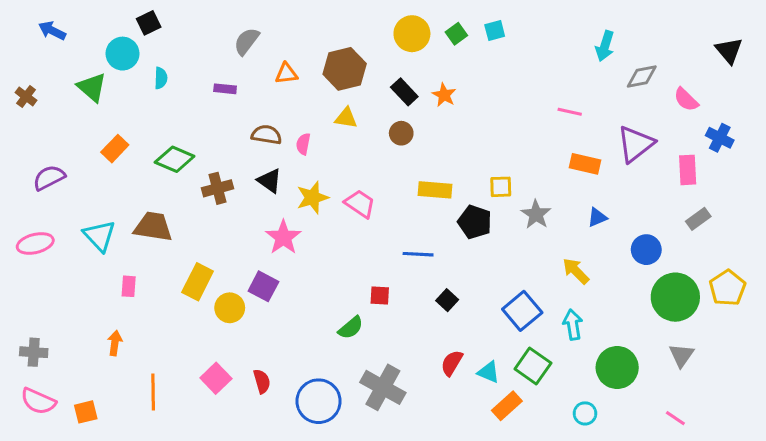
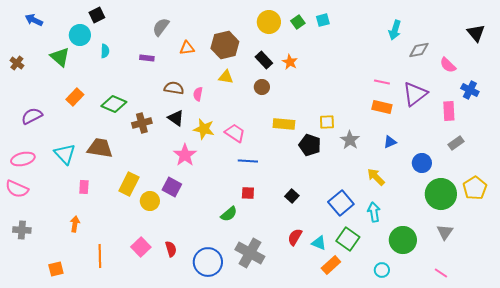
pink line: (570, 112) -> (382, 82), moved
yellow star: (312, 198) -> (204, 129), turned 30
blue line: (418, 254) -> (248, 161), moved
pink semicircle: (38, 401) -> (17, 189), moved

